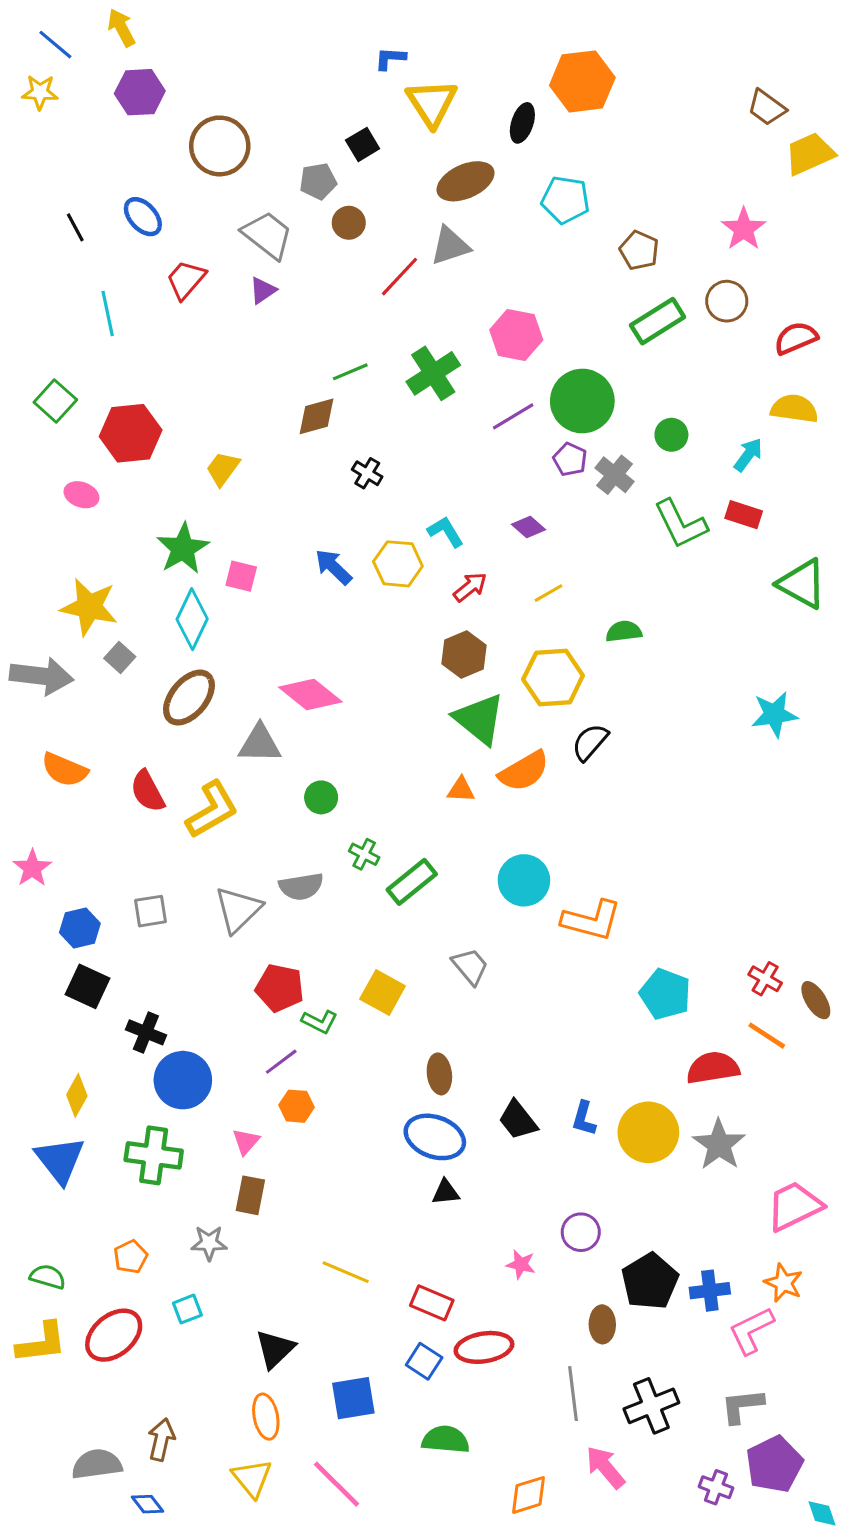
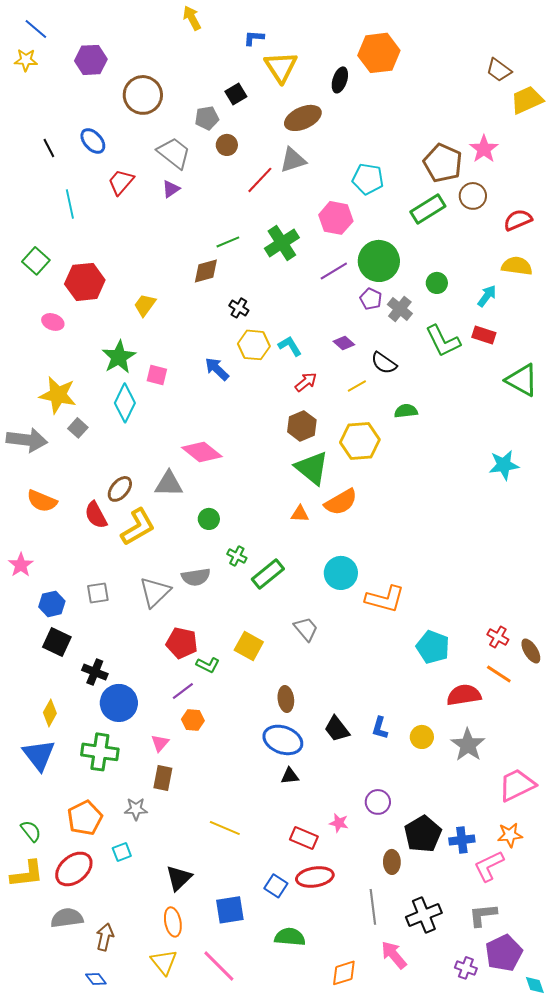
yellow arrow: (121, 28) -> (192, 18), moved
cyan pentagon: (565, 200) -> (368, 179), moved
brown pentagon: (639, 250) -> (443, 163), moved, size x1.5
yellow hexagon: (398, 564) -> (254, 345), moved
brown ellipse: (189, 698) -> (120, 489), moved, size x0.7
black semicircle: (590, 742) -> (384, 363), moved, turned -96
yellow circle: (648, 1132) -> (422, 737), size x0.6
orange pentagon: (131, 1257) -> (85, 818), size x1.6
green semicircle: (48, 1277) -> (31, 831), turned 35
orange star: (784, 1283) -> (510, 835), turned -30
red rectangle: (432, 1303) -> (304, 838), moved
gray semicircle: (97, 1464) -> (67, 918), moved

